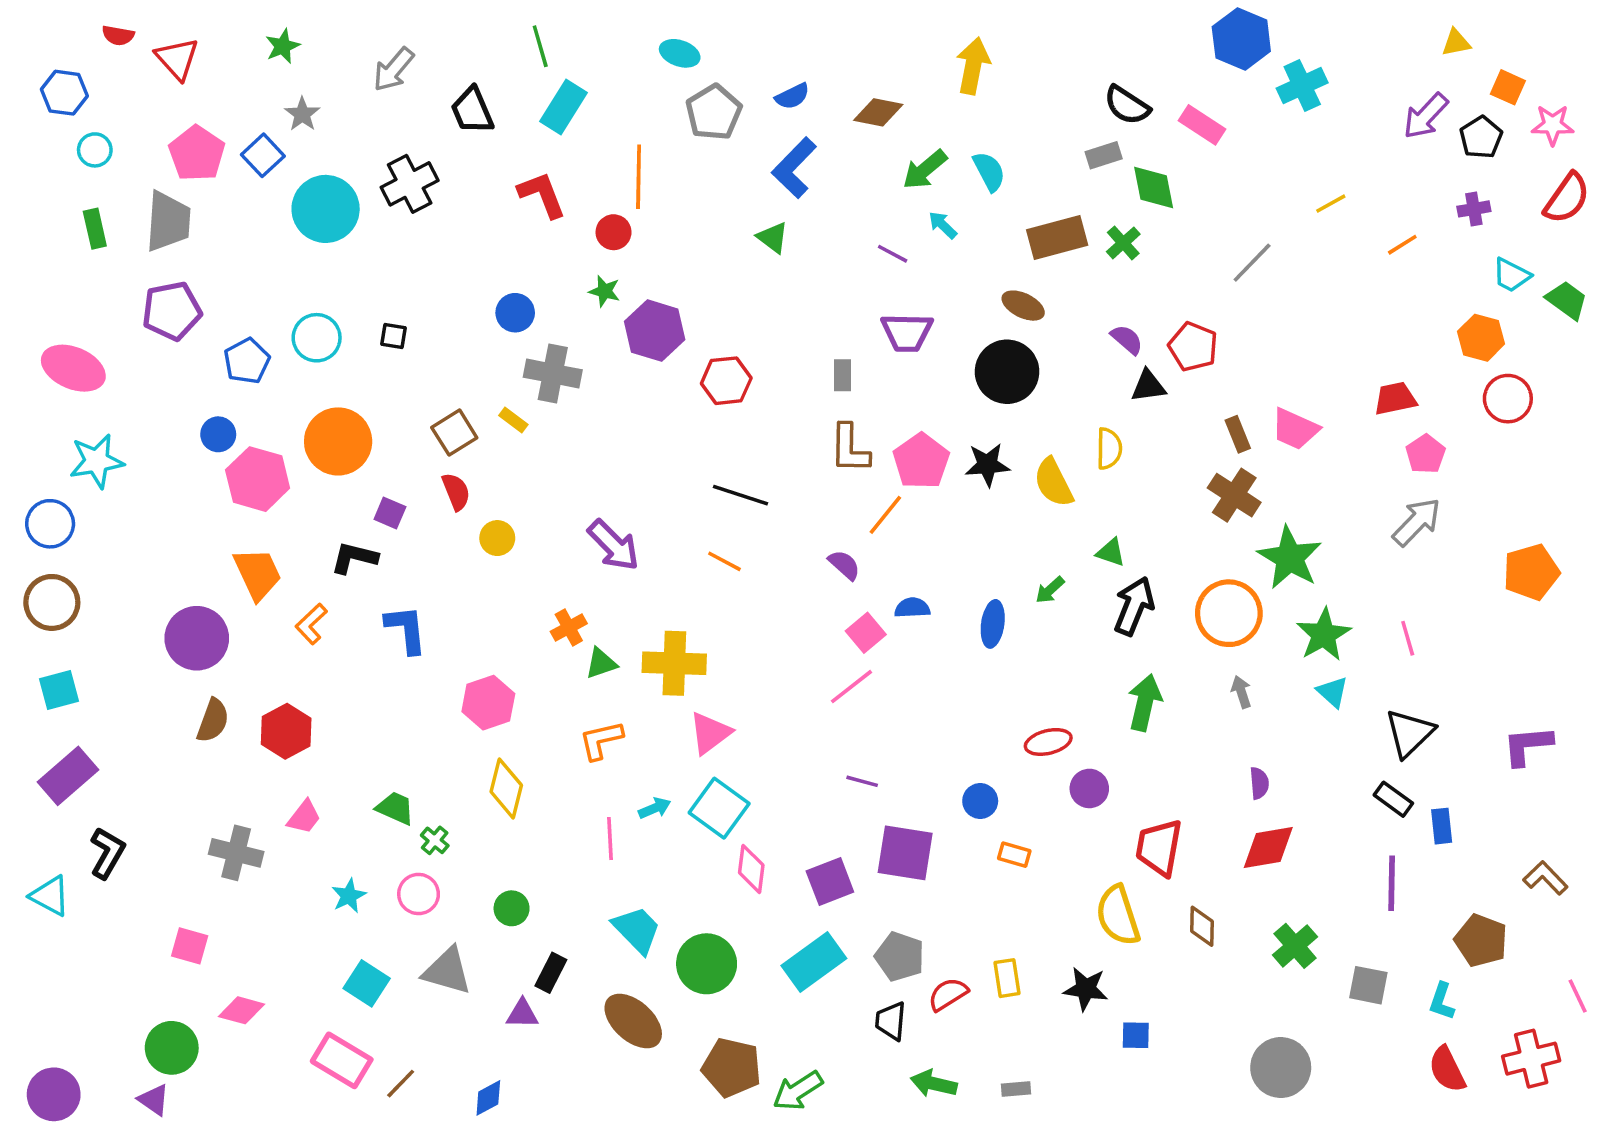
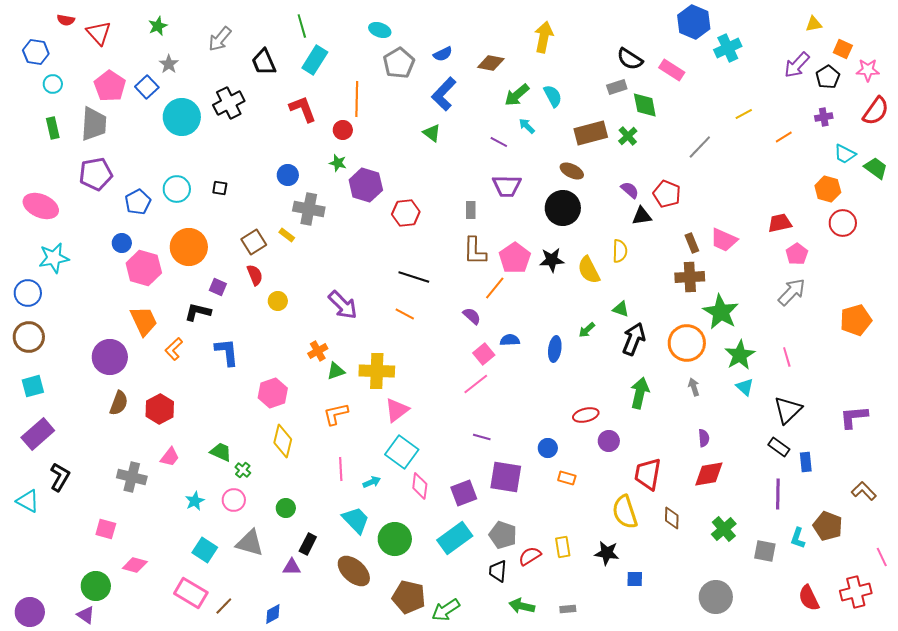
brown cross: (1234, 495) -> (690, 277), turned -36
cyan arrow: (655, 808) -> (372, 482), moved
cyan L-shape: (1442, 1001) -> (798, 538), moved

